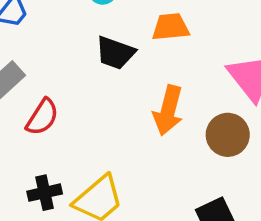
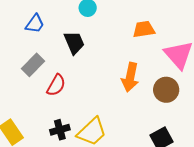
orange trapezoid: (170, 27) -> (144, 29), moved
black trapezoid: (115, 53) -> (74, 43), moved, turned -130

